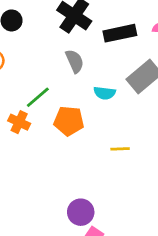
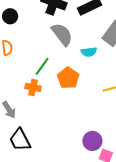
gray semicircle: (75, 61) -> (62, 34), size x1.4
orange pentagon: (69, 121) -> (68, 78), turned -30

